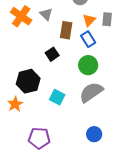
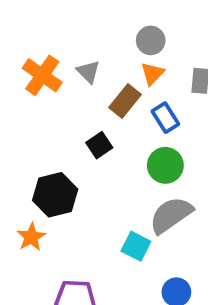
orange triangle: (89, 20) -> (153, 73), moved
brown rectangle: (66, 30) -> (125, 101), turned 30
cyan square: (57, 97) -> (136, 246), moved

